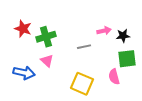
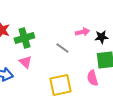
gray line: (84, 47) -> (62, 48), turned 48
yellow square: (82, 84) -> (60, 85), turned -35

